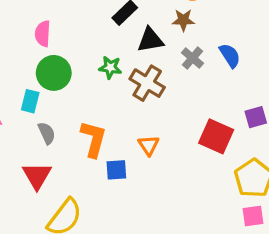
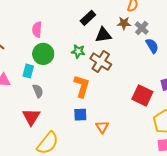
gray cross: (192, 58) -> (142, 28), moved
orange L-shape: (93, 139) -> (82, 86), moved
orange triangle: (149, 145) -> (102, 127), moved

